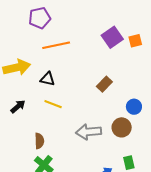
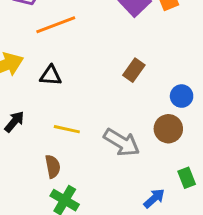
yellow line: (53, 104) -> (67, 129), moved
gray arrow: (88, 132) -> (122, 142), turned -135

